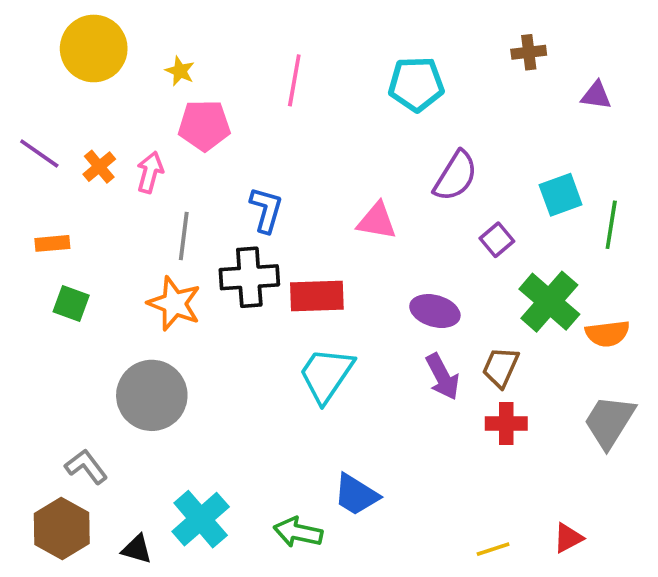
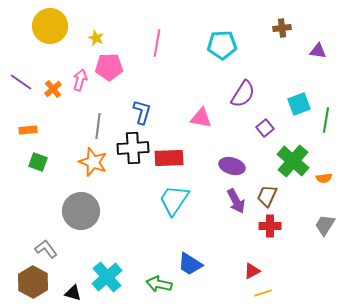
pink arrow: (150, 172) -> (80, 80), moved
orange semicircle: (607, 334) -> (324, 178), size x0.7
gray trapezoid: (609, 422) -> (325, 225), size x0.7
red triangle: (568, 538) -> (252, 271), moved

